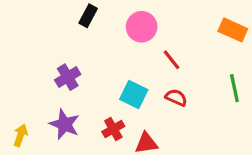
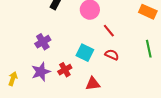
purple star: (65, 124) -> (41, 72), turned 30
red cross: (113, 129) -> (65, 70), moved

